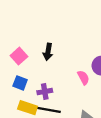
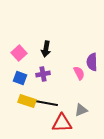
purple cross: (45, 92) -> (43, 74), moved

